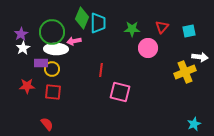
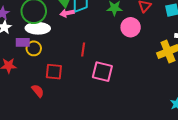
pink arrow: (74, 41) -> (67, 13), moved
red square: (53, 92) -> (54, 72), moved
red semicircle: (47, 124) -> (38, 91), moved

